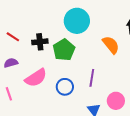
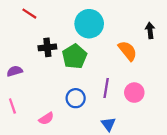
red line: (13, 37) -> (29, 14), moved
pink semicircle: (36, 78) -> (46, 119), moved, size x0.6
pink circle: (116, 101) -> (134, 93), moved

